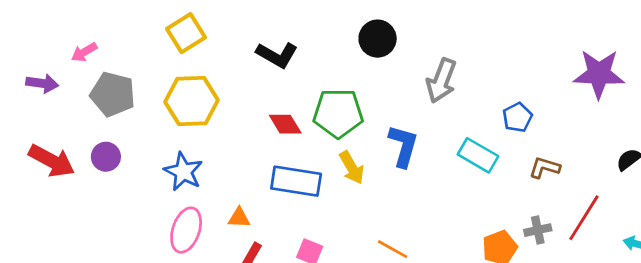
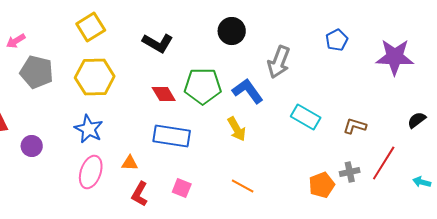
blue pentagon: (517, 117) -> (337, 40), moved
blue L-shape: (403, 146) -> (248, 91), moved, turned -52
purple circle: (106, 157) -> (32, 146), moved
yellow arrow: (352, 168) -> (237, 129), moved

